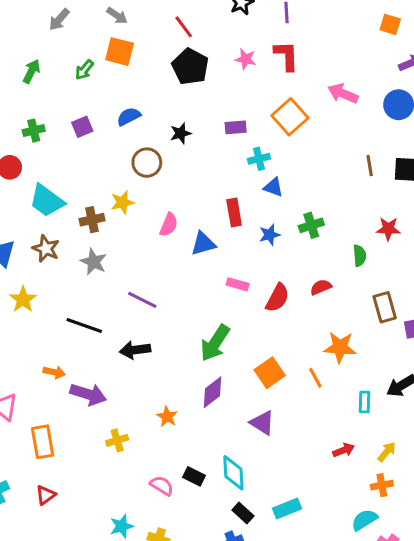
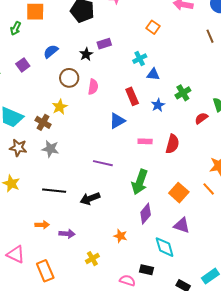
orange square: (290, 117) -> (153, 27), size x0.6
purple rectangle: (236, 127) -> (104, 44), moved
brown line: (370, 166) -> (210, 36), moved
brown cross: (92, 220) -> (43, 122), turned -35
pink semicircle: (169, 225) -> (93, 87), moved
red semicircle: (321, 287) -> (201, 118), moved
purple line: (142, 300) -> (103, 163), moved
purple arrow: (88, 394) -> (67, 234), size x0.7
cyan diamond: (233, 473) -> (165, 247), moved

